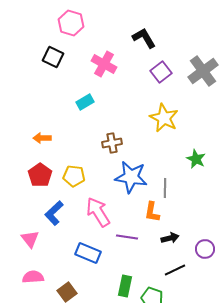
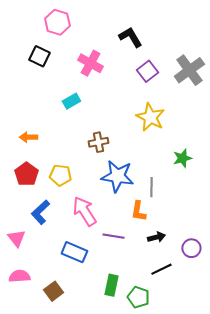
green star: (196, 159) -> (182, 158), turned 30

